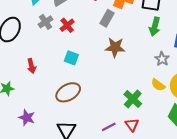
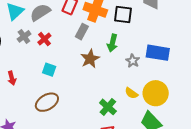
green arrow: (155, 27) -> (112, 43), moved
brown star: (115, 47) -> (90, 59), turned -30
gray star: (162, 59) -> (133, 61), moved

